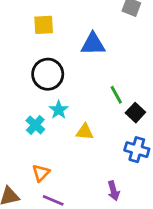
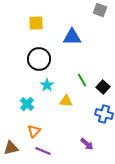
green line: (116, 95) -> (82, 80), moved
cyan cross: (35, 125) -> (27, 104), moved
purple arrow: (114, 191) -> (87, 144), turned -32

